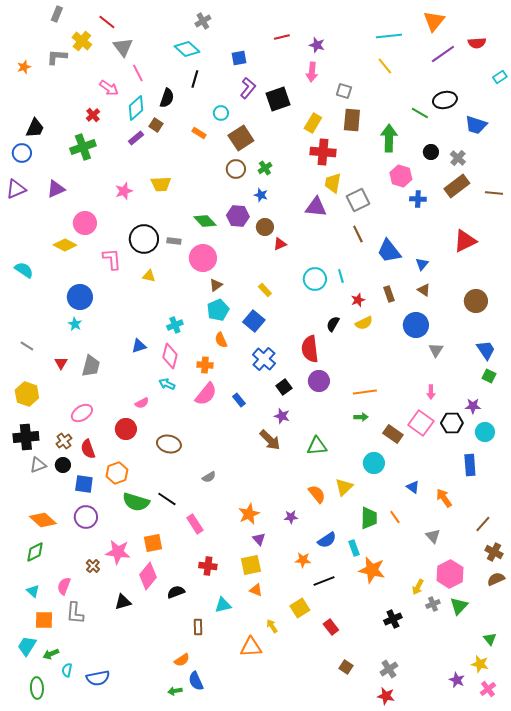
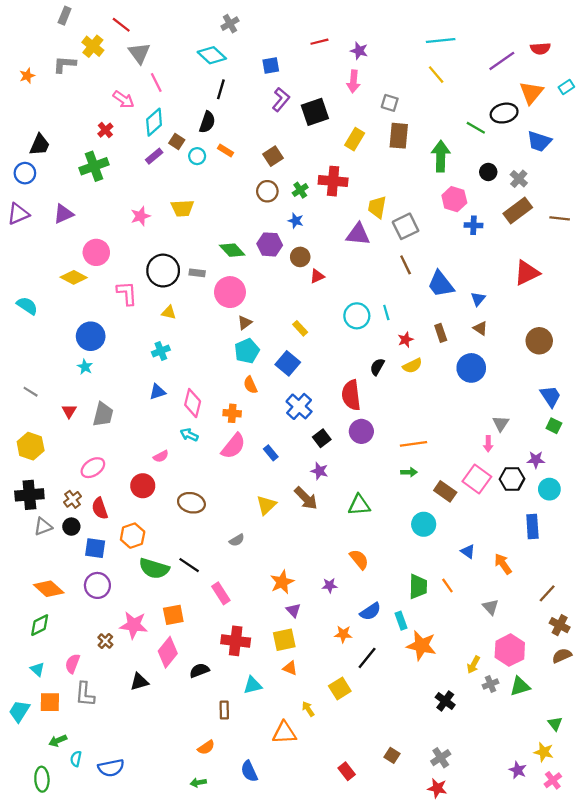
orange triangle: (434, 21) -> (531, 93), moved
black semicircle: (167, 98) -> (207, 122), moved
cyan circle: (221, 113) -> (197, 156), moved
brown square: (241, 138) -> (273, 156), size x0.7
red cross: (323, 152) -> (333, 181), moved
cyan cross: (175, 325) -> (161, 351), moved
gray triangle: (436, 350) -> (501, 423), moved
yellow triangle: (344, 487) -> (266, 505), moved
red cross: (208, 566) -> (236, 641), size x1.4
black line: (324, 581) -> (367, 658), turned -30
green triangle: (459, 606) -> (520, 686), turned 30
black cross: (393, 619) -> (445, 701), turned -30
red rectangle: (331, 627) -> (347, 771), moved
cyan trapezoid: (27, 646) -> (19, 711), moved
blue semicircle: (196, 681) -> (249, 771), moved

